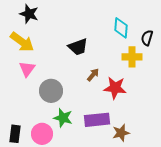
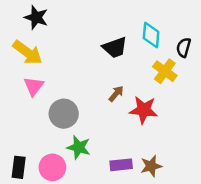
black trapezoid: (78, 47) -> (115, 47), moved
yellow cross: (132, 57) -> (165, 71), turned 36
purple rectangle: (97, 120) -> (121, 165), moved, size x0.7

